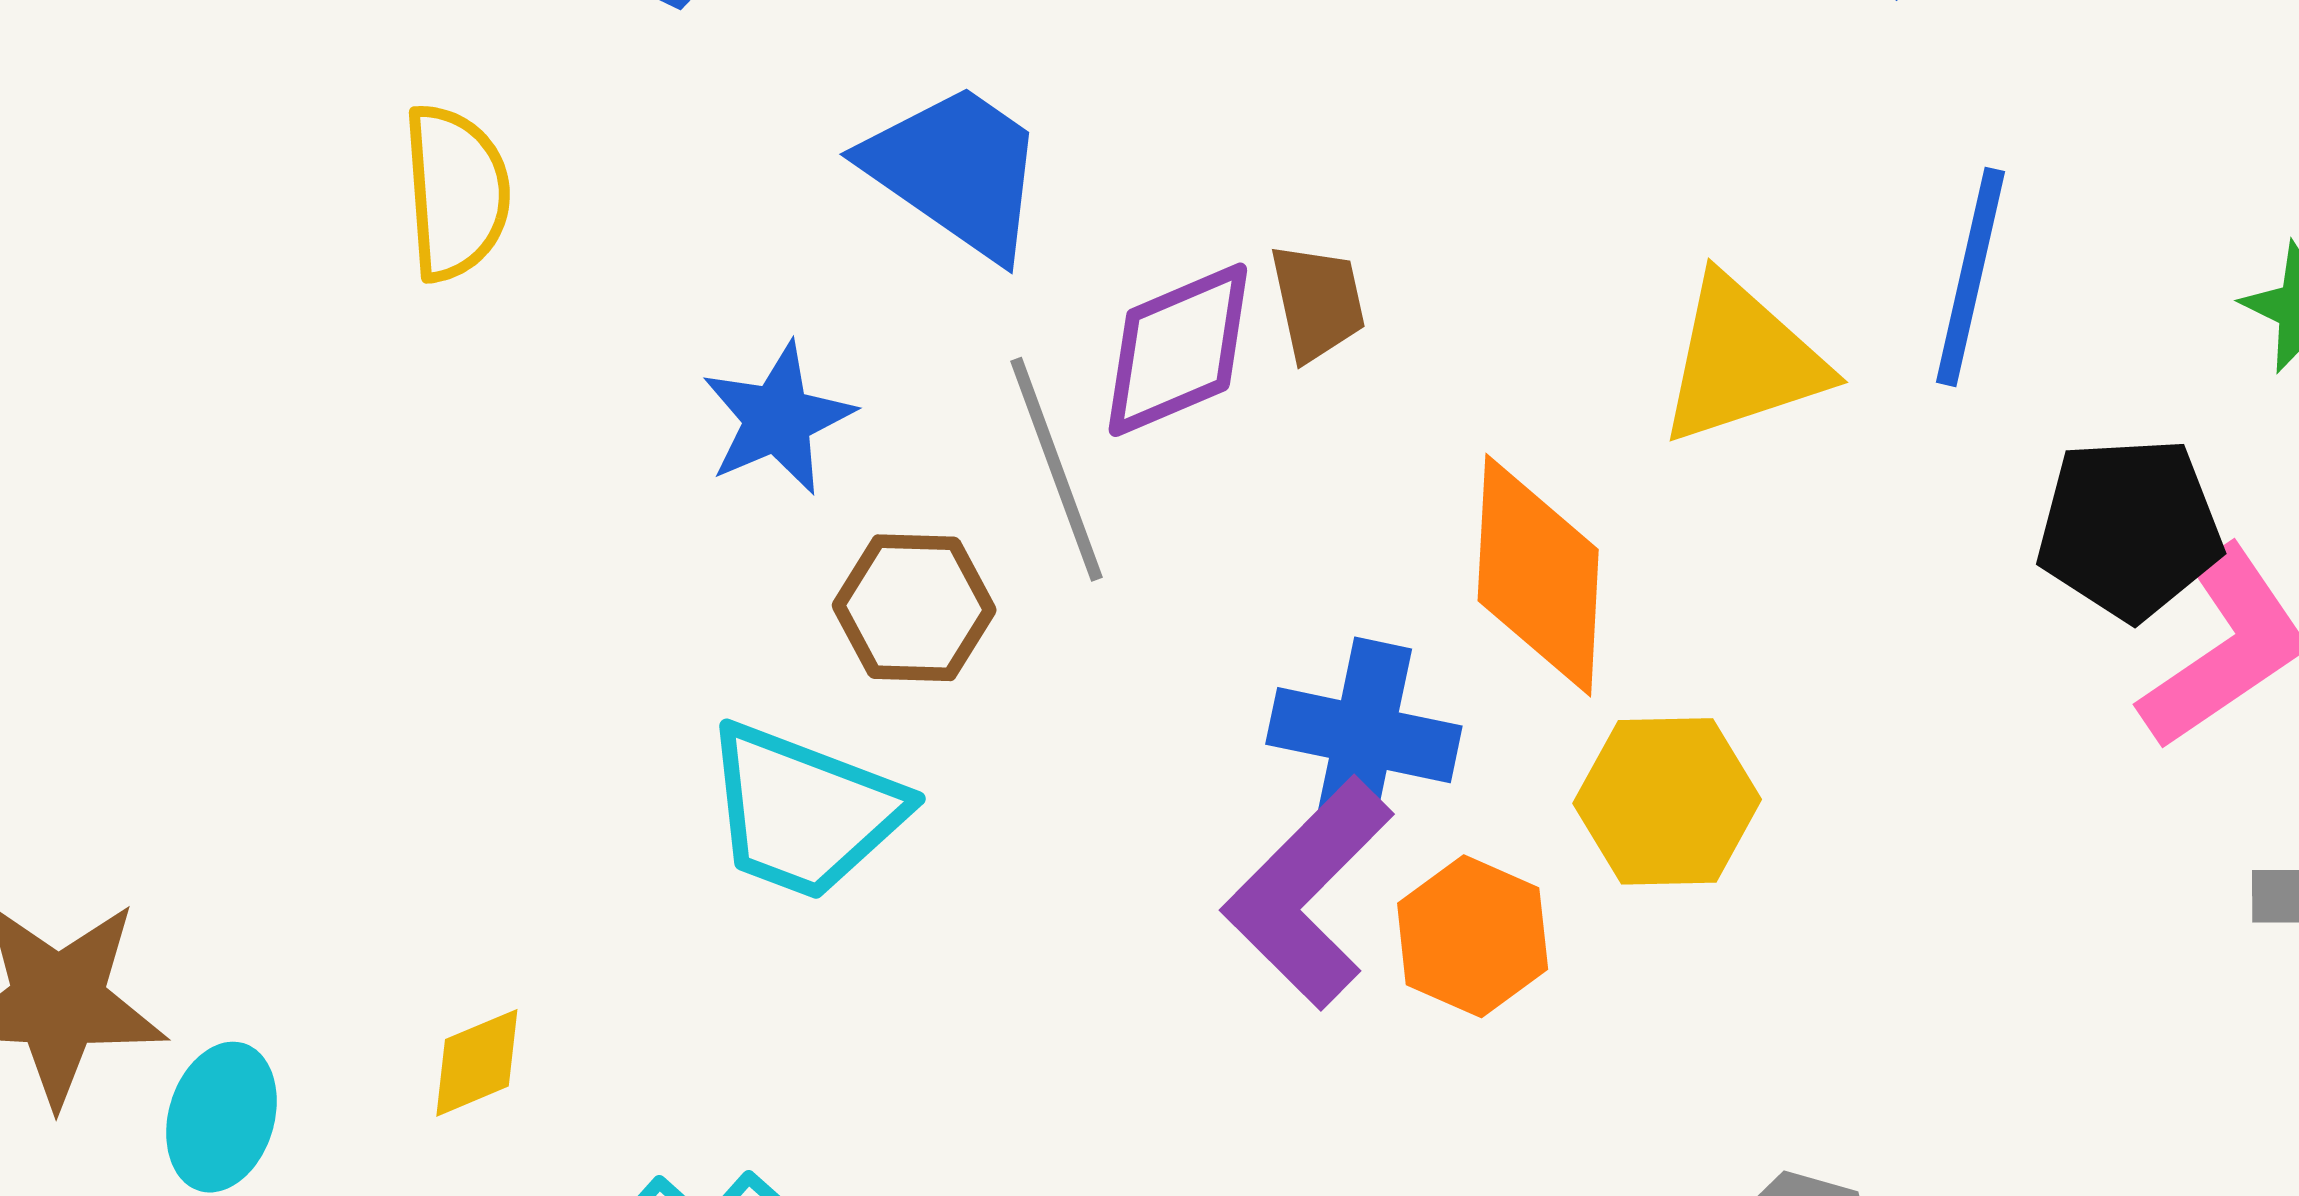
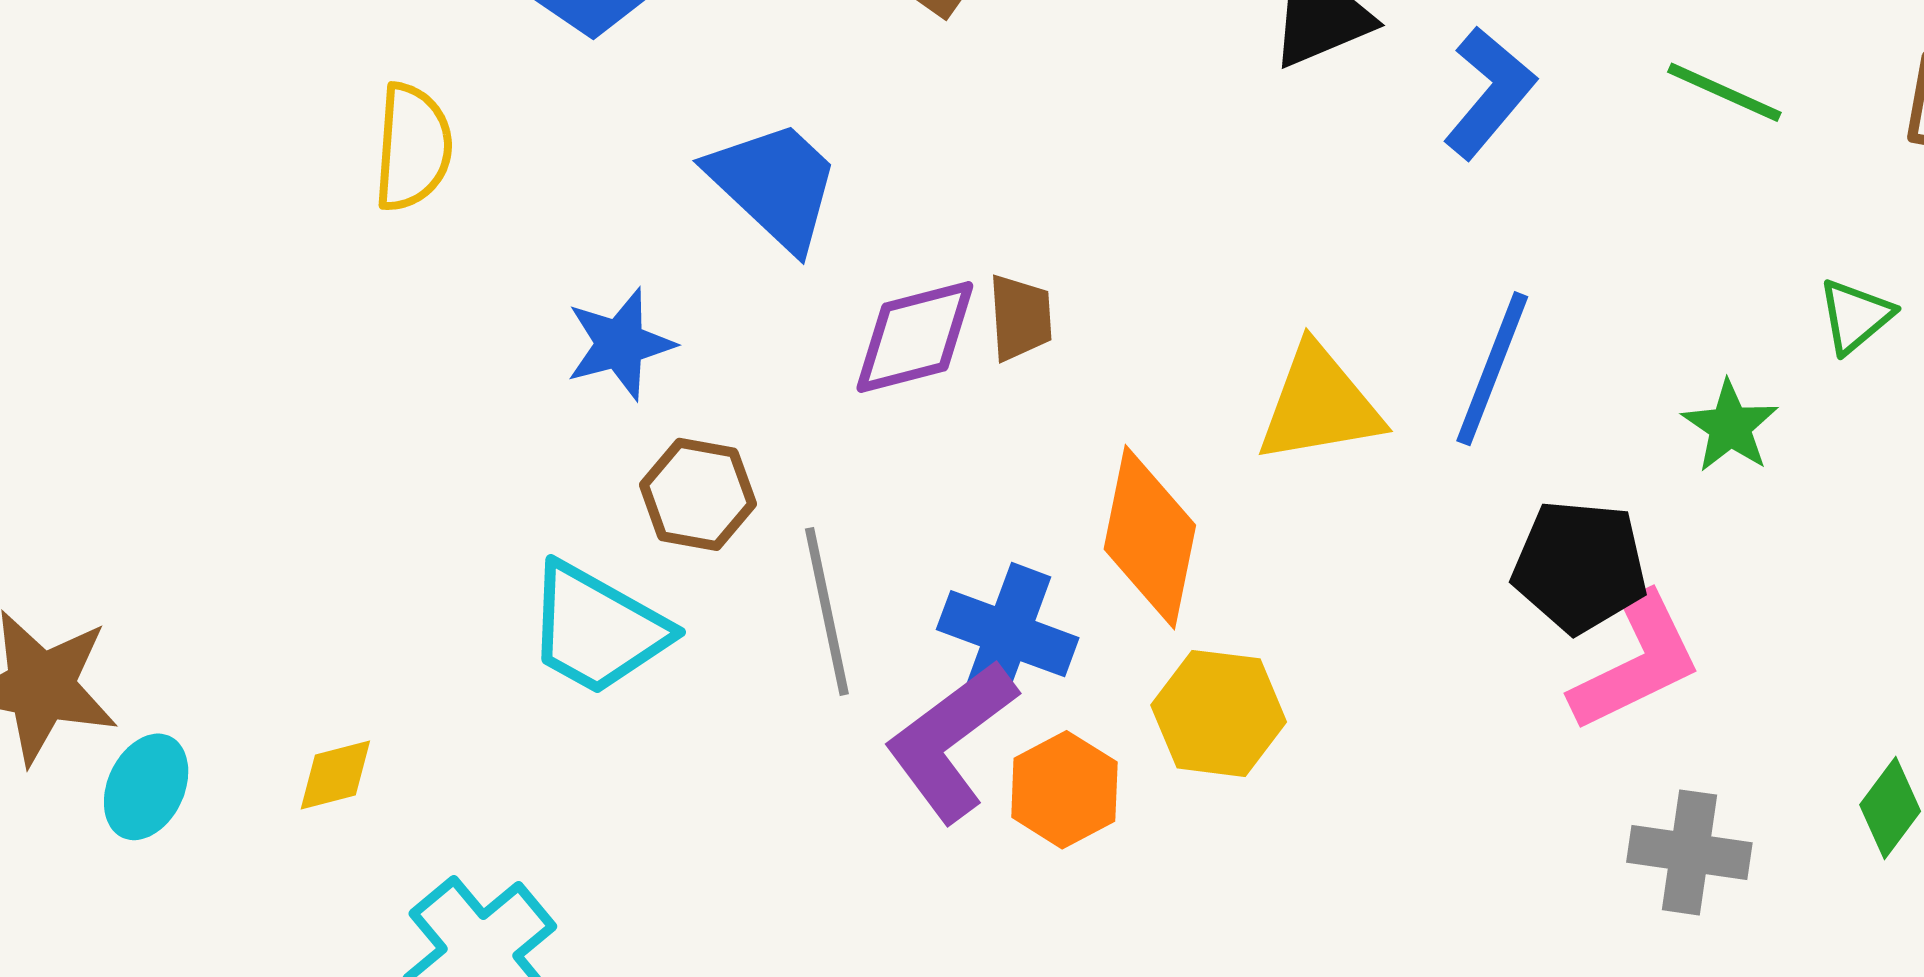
gray line: (1056, 469) -> (827, 611), moved

